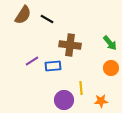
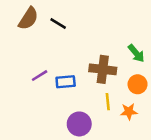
brown cross: (70, 45) -> (103, 69), moved
yellow line: (81, 88) -> (108, 102), moved
orange star: (101, 101) -> (129, 112), moved

